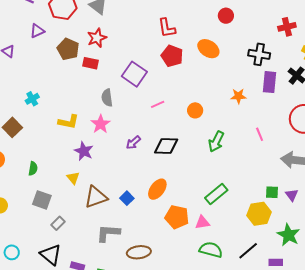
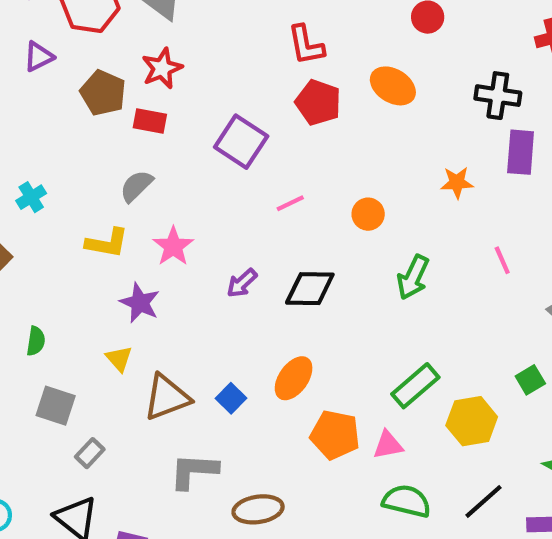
gray semicircle: (107, 98) -> (136, 186), moved, turned 54
green square: (272, 192) -> (530, 380), turned -32
yellow hexagon: (259, 214) -> (472, 421), moved

